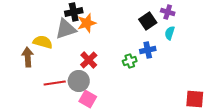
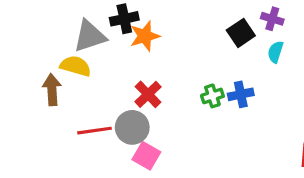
gray triangle: (66, 29) -> (90, 36), moved
blue cross: (148, 50) -> (241, 94), moved

